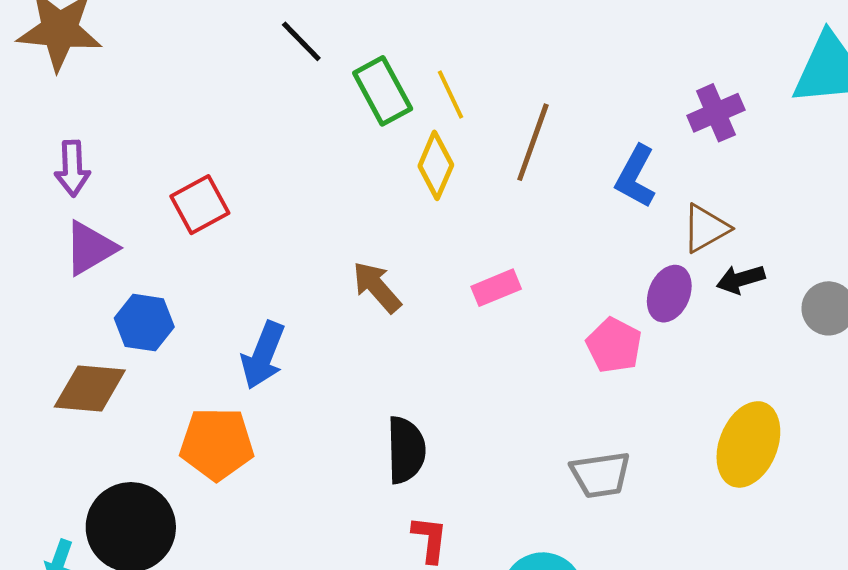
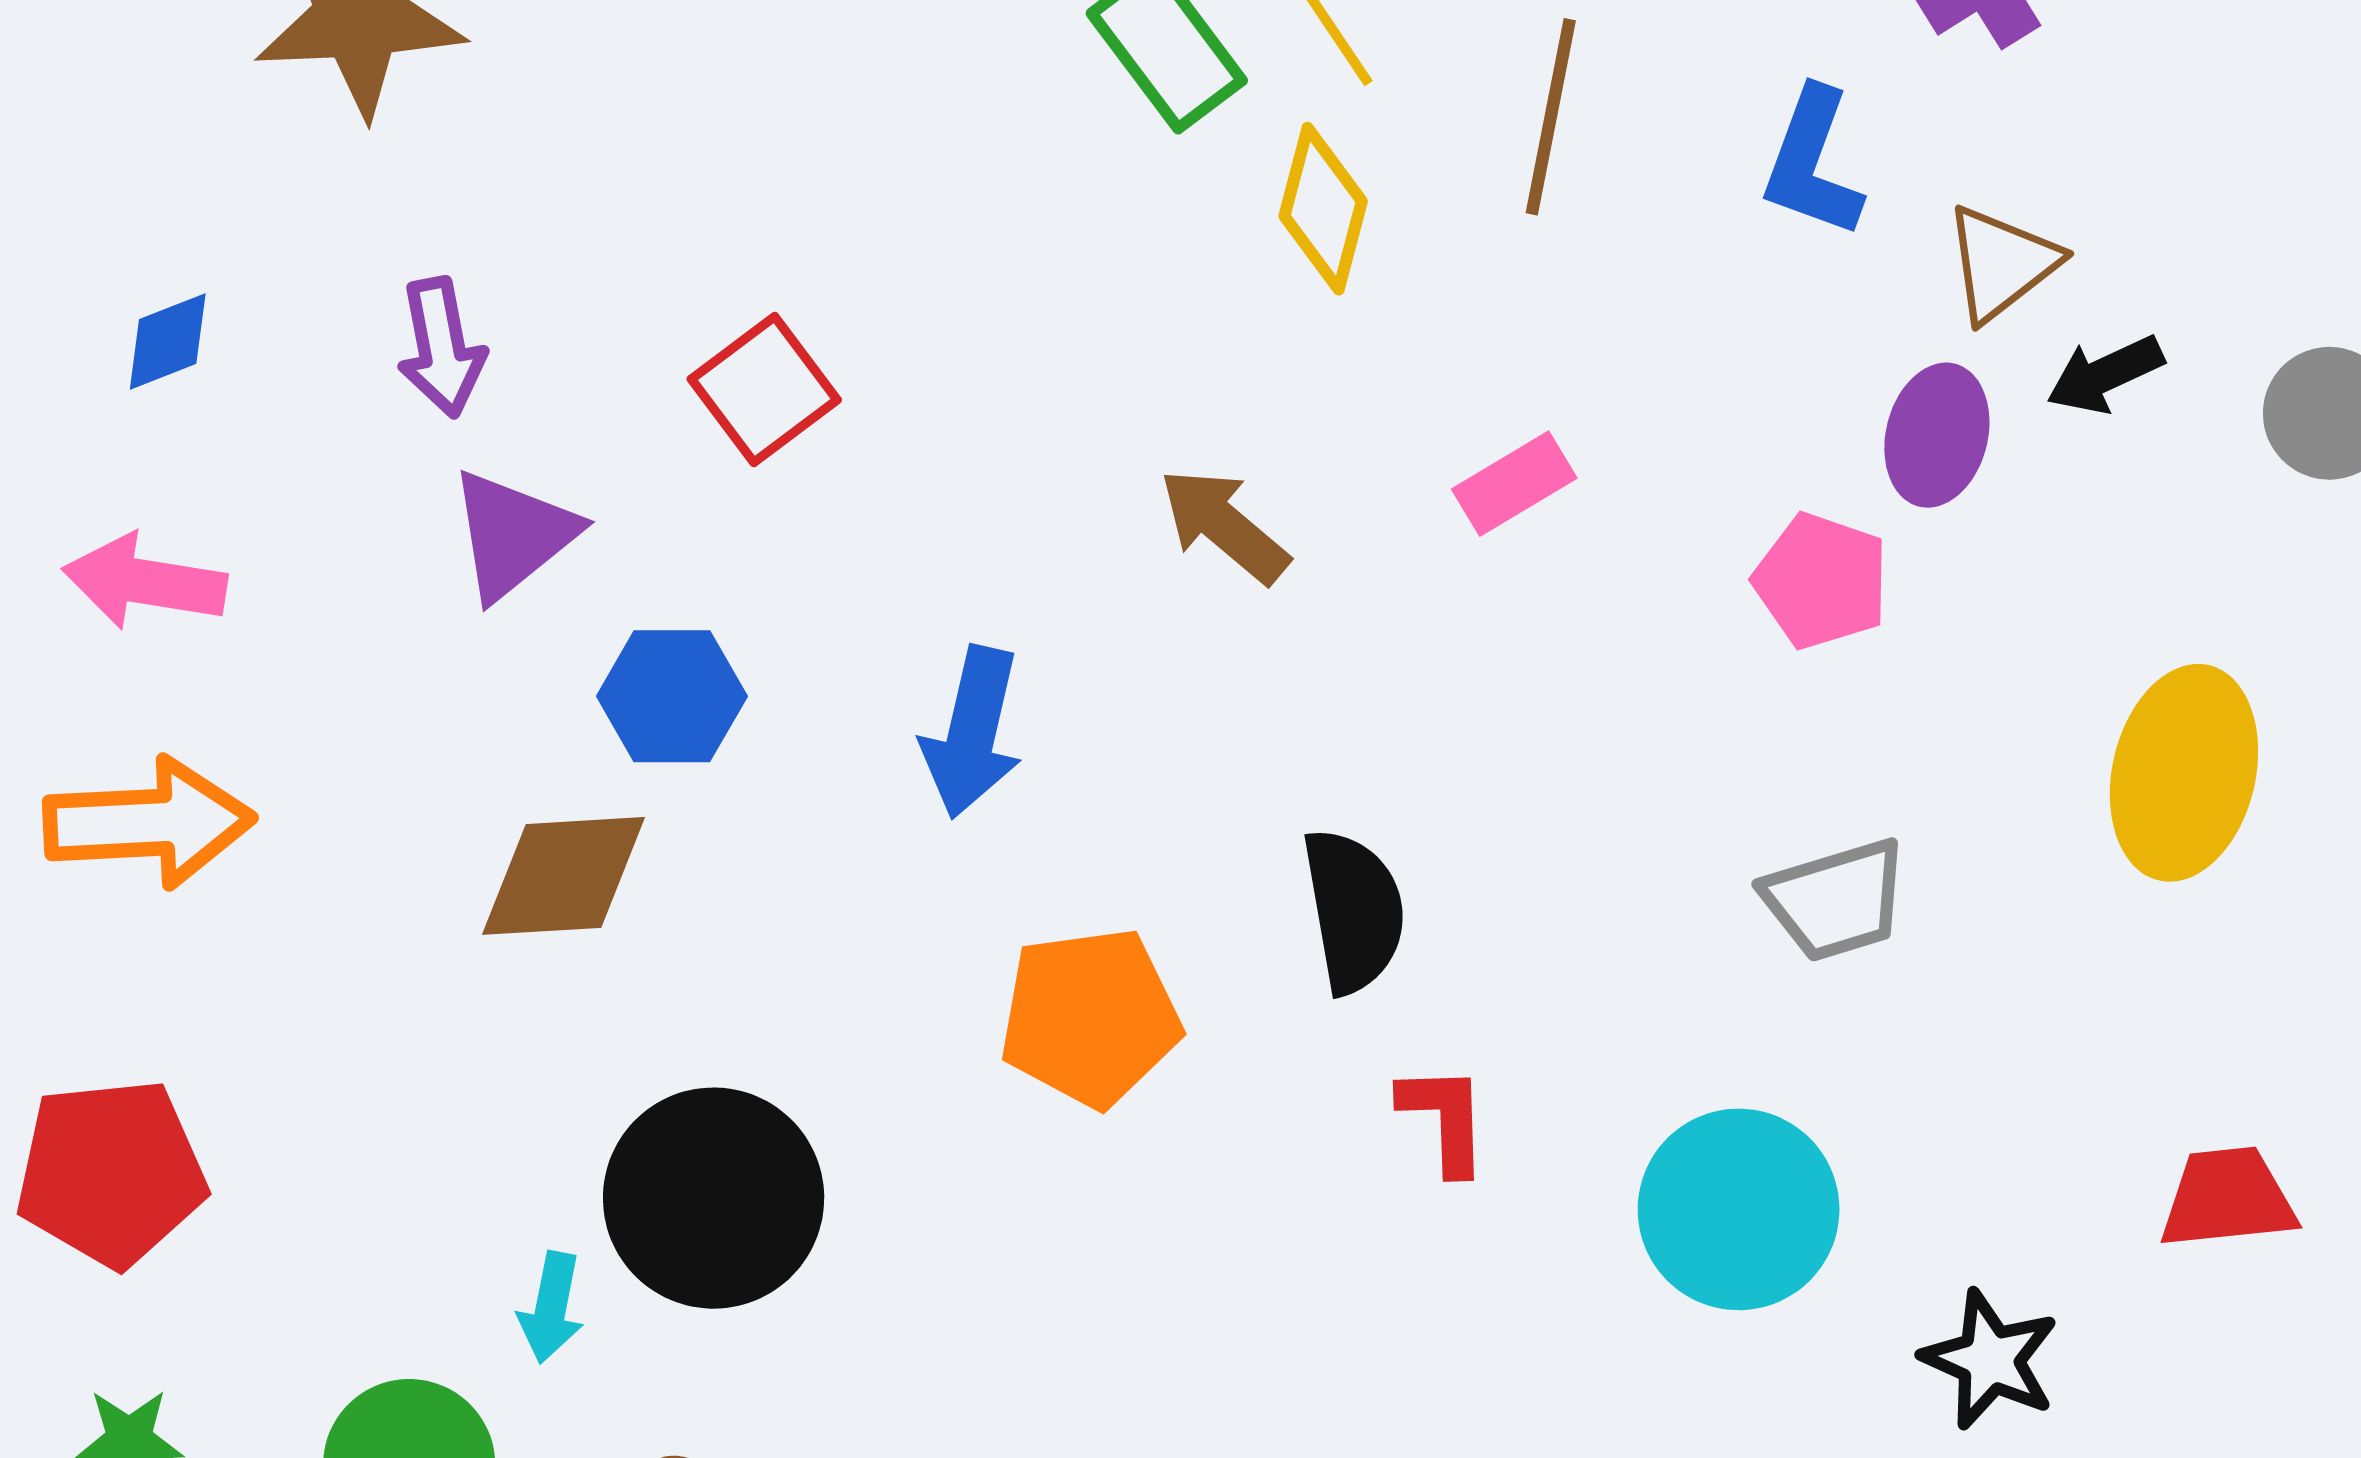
orange pentagon: (217, 444) -> (1090, 1017), moved

